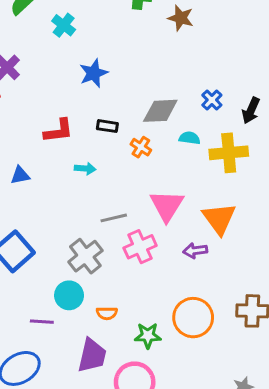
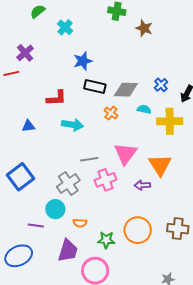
black rectangle: (107, 126) -> (95, 86), moved, size x1.5
cyan arrow: (85, 169) -> (72, 125), size x1.5

